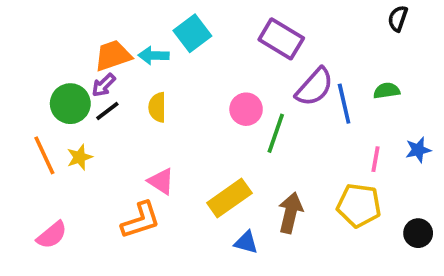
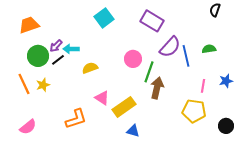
orange trapezoid: (113, 56) -> (29, 25), moved
cyan arrow: (154, 56) -> (71, 49), moved
yellow semicircle: (157, 107) -> (90, 68), moved, turned 70
pink triangle: (161, 181) -> (102, 98), moved
brown arrow: (290, 213) -> (157, 88), moved

